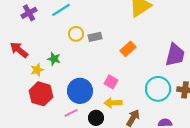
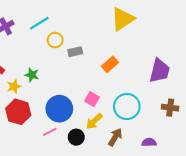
yellow circle: (76, 34) -> (55, 40), moved
cyan circle: (158, 89) -> (127, 107), moved
yellow arrow: (113, 103) -> (94, 121), turned -42

